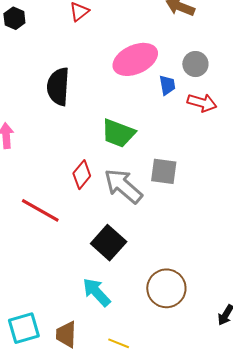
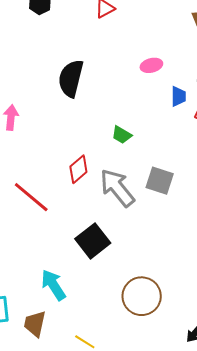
pink ellipse: (135, 59) -> (151, 65), size x0.5
green trapezoid: (118, 133) -> (122, 135), size x0.6
cyan arrow: (97, 292) -> (53, 285), moved

